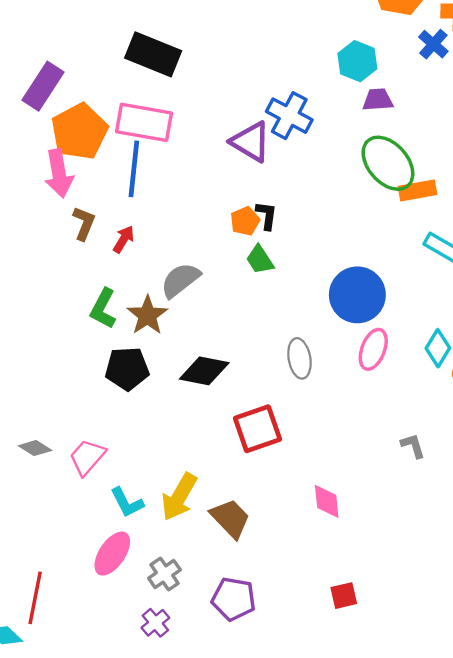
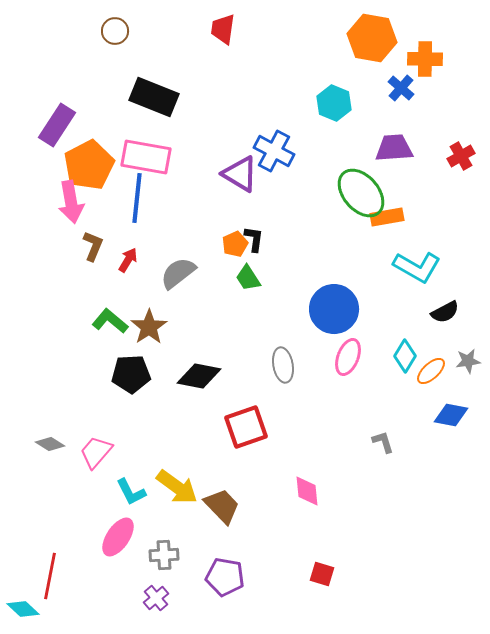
purple trapezoid: (378, 100) -> (394, 148), moved, size x1.4
gray semicircle: (180, 280) -> (178, 273), moved
green L-shape: (103, 308) -> (110, 321), turned 102
yellow arrow: (179, 497) -> (177, 487), turned -84
gray cross: (164, 574) -> (164, 555), turned 32
red square: (344, 596) -> (322, 574), turned 30

